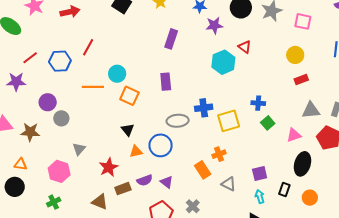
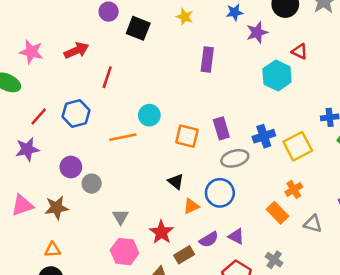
red line: (88, 47) -> (107, 77), moved
purple rectangle: (166, 82) -> (221, 128), moved
orange square: (129, 96) -> (187, 136), moved
pink hexagon: (59, 171) -> (125, 252), moved

